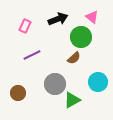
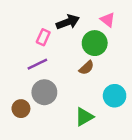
pink rectangle: (25, 26) -> (43, 37), moved
gray circle: (55, 84) -> (44, 92), moved

